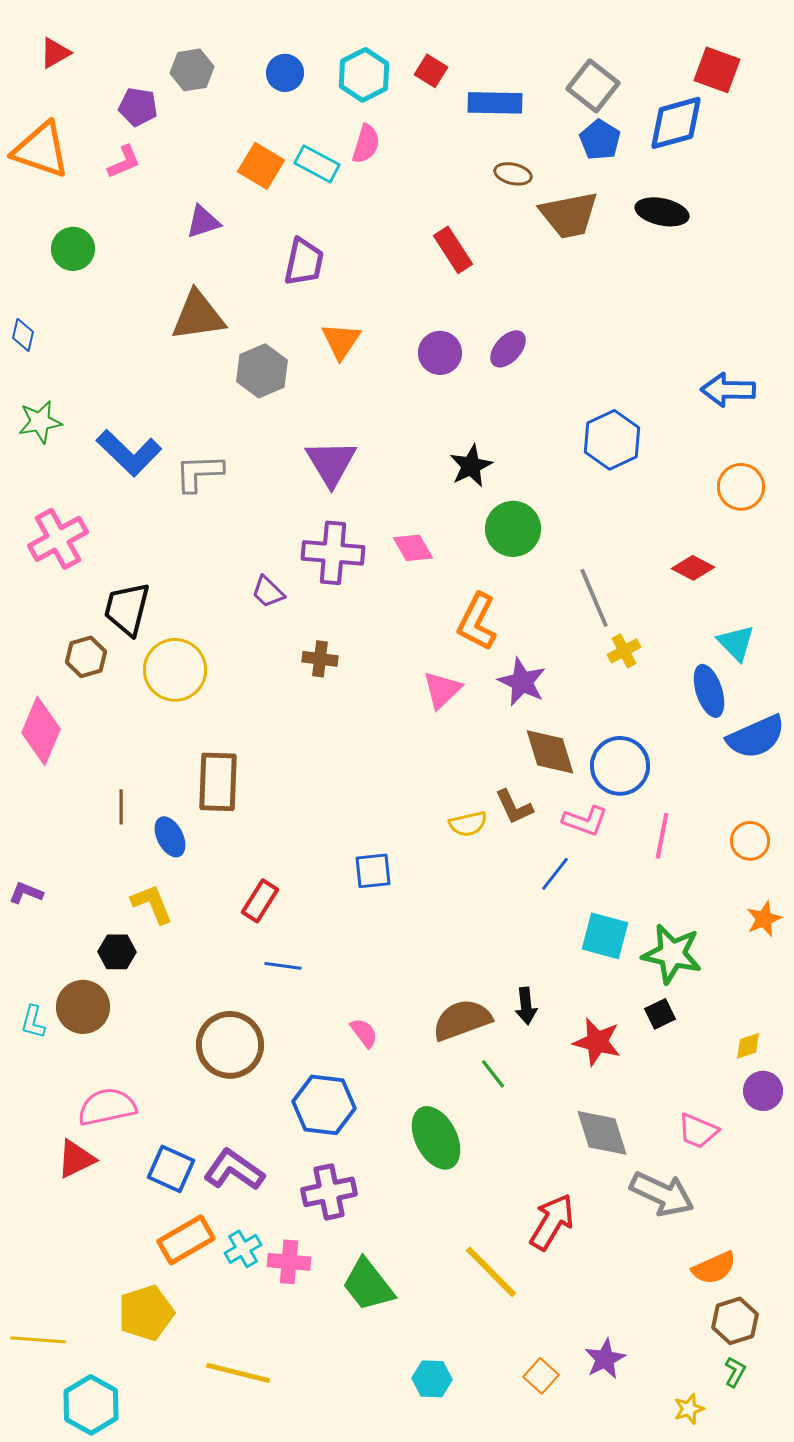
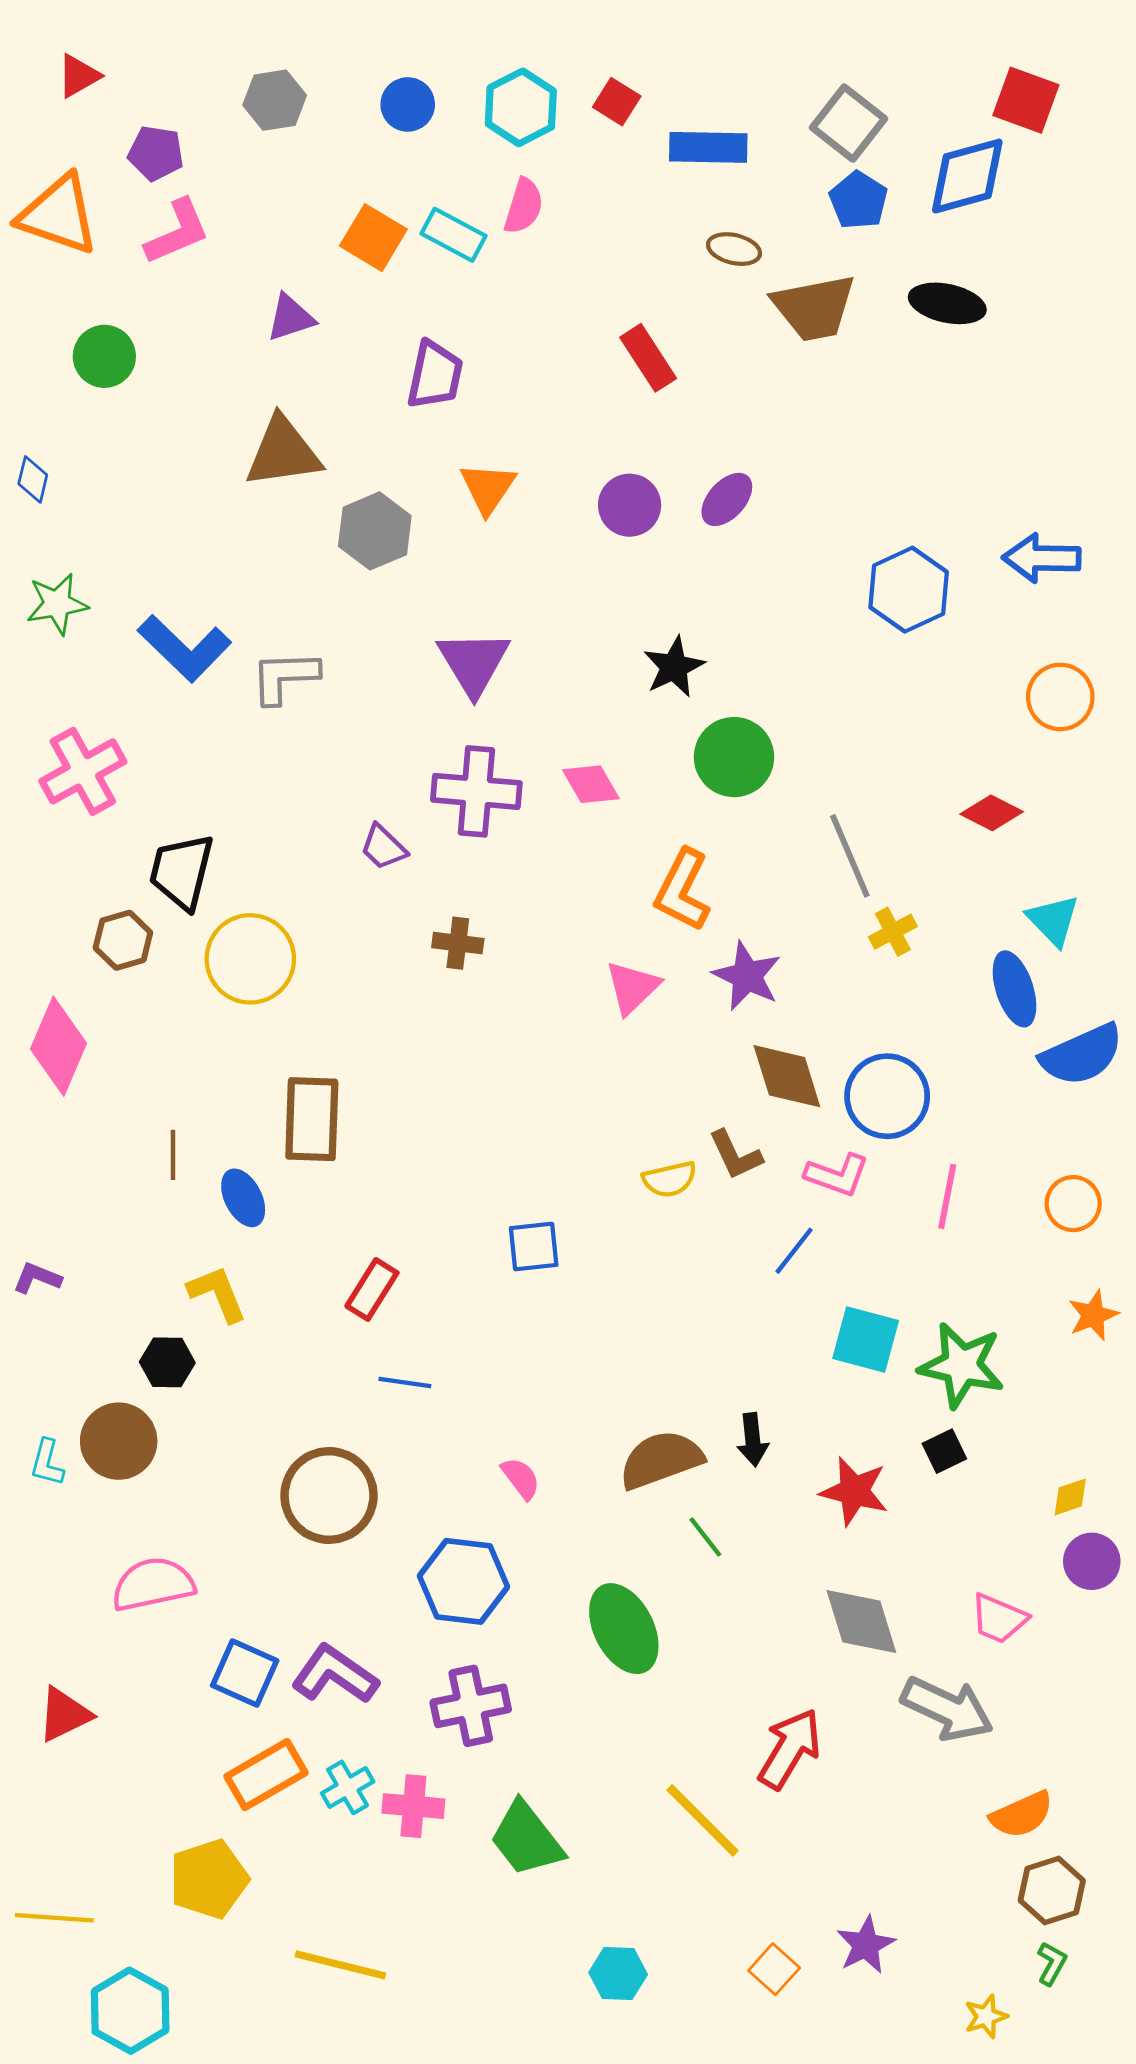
purple pentagon: (138, 107) -> (156, 153), moved
pink L-shape: (124, 162) -> (177, 232), size x1.4
blue hexagon: (612, 440) -> (909, 590), moved
red triangle: (76, 1159) -> (64, 1714), moved

